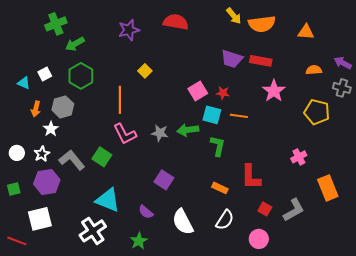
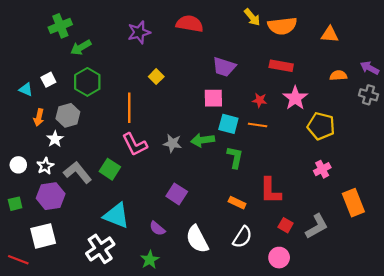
purple trapezoid: (232, 59) -> (224, 67), moved
pink square: (198, 91) -> (213, 98), turned 30
red star: (223, 93) -> (260, 100), moved
yellow pentagon: (317, 112) -> (321, 126), moved

